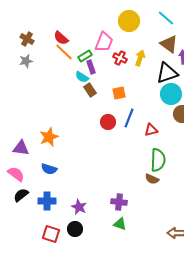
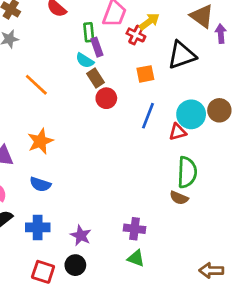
orange line: (64, 52) -> (36, 85), moved
green rectangle: (85, 56) -> (89, 32), turned -64
yellow arrow: (140, 58) -> (149, 21), moved, turned 35
black triangle: (167, 73) -> (182, 55), moved
orange square: (119, 93) -> (145, 74), moved
cyan circle: (171, 94) -> (191, 114), moved
red circle: (108, 122) -> (106, 98), moved

